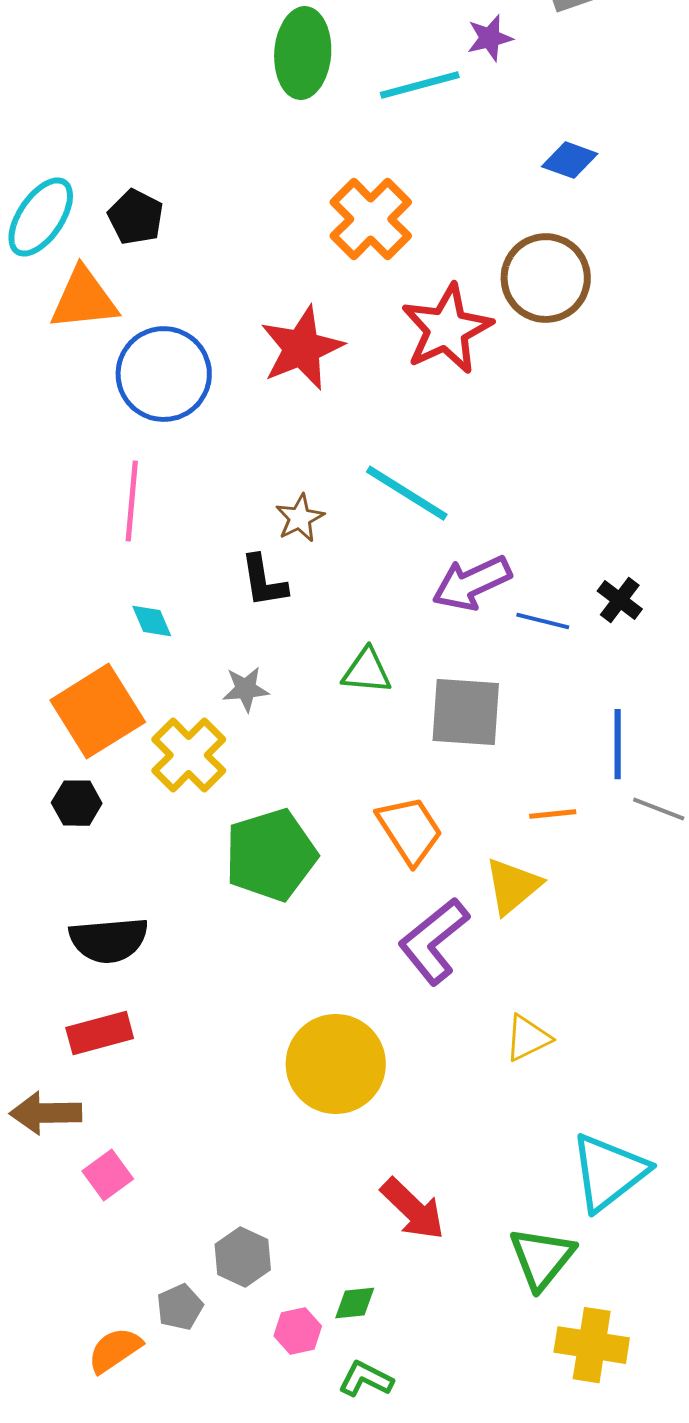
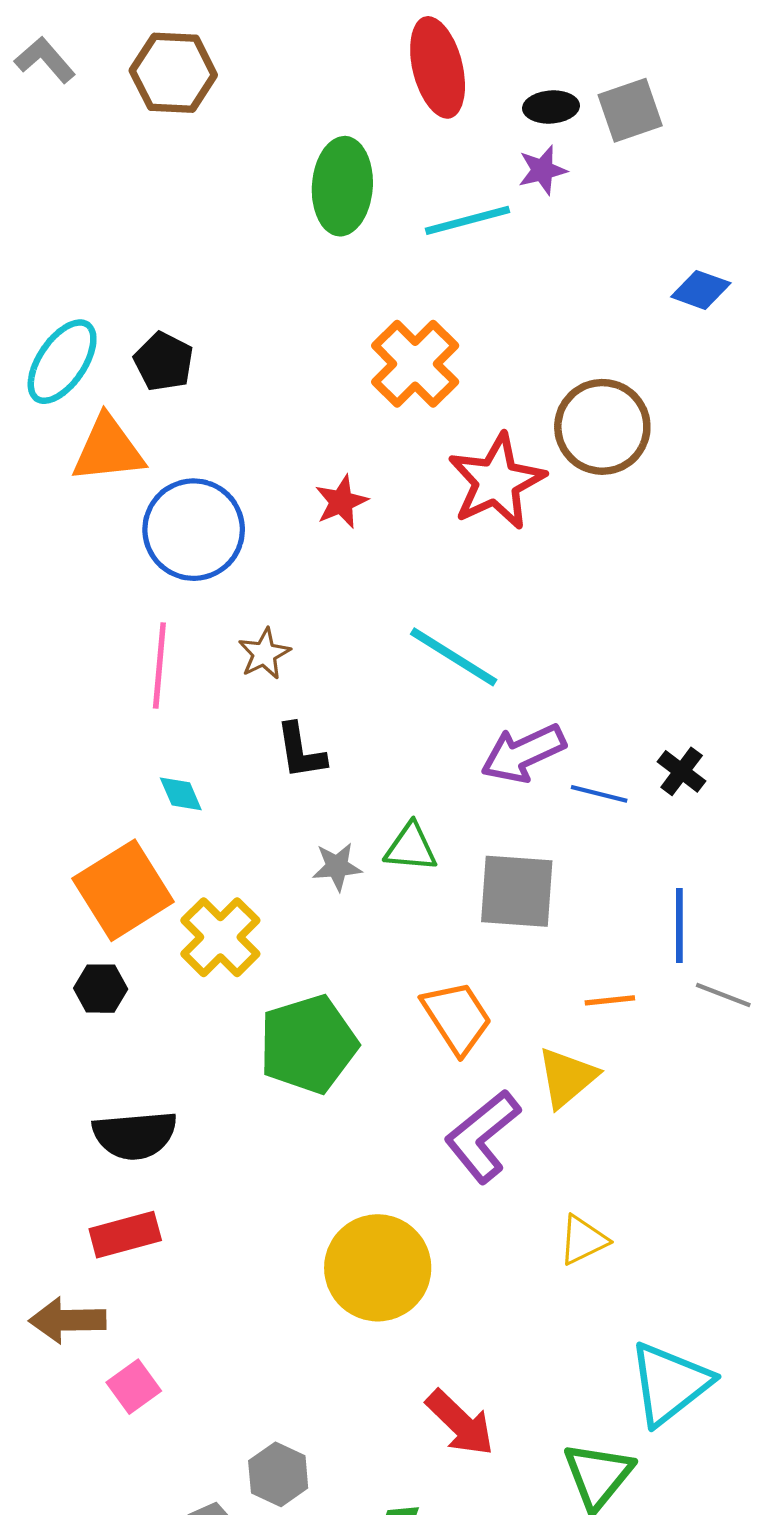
blue diamond: (570, 160) -> (701, 290), moved
red star: (302, 348) -> (341, 502), size x0.6
brown star: (300, 518) -> (264, 654), moved
gray star: (246, 689) -> (337, 867), moved

